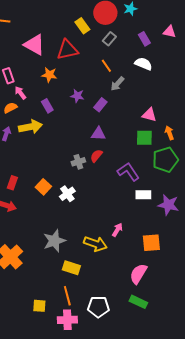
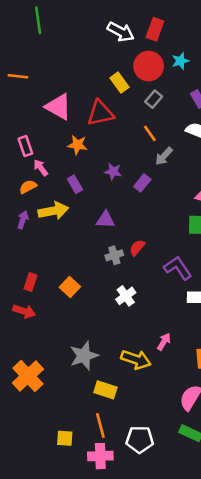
purple triangle: (98, 134) -> (105, 220), moved
white cross: (67, 194) -> (126, 296), moved

